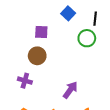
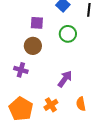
green circle: (87, 38) -> (68, 34), moved

